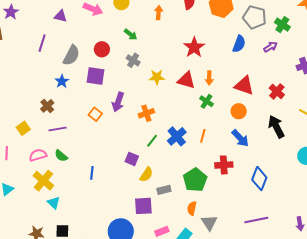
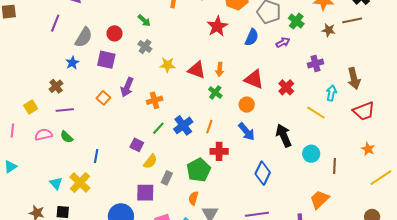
red star: (194, 47) -> (217, 26), moved
black arrow: (276, 127) -> (284, 135), moved
red cross: (224, 165) -> (219, 151), moved
yellow cross: (43, 181) -> (80, 183), moved
gray rectangle: (164, 190) -> (167, 178), turned -56

